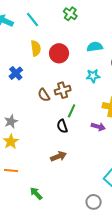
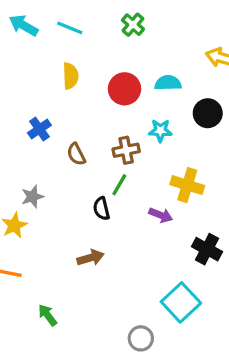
cyan line: (33, 19) -> (70, 28), turned -35
red circle: (59, 53) -> (124, 89), moved
blue cross: (16, 73) -> (39, 129), moved
brown cross: (63, 90) -> (126, 150), moved
gray star: (11, 121) -> (32, 197), moved

